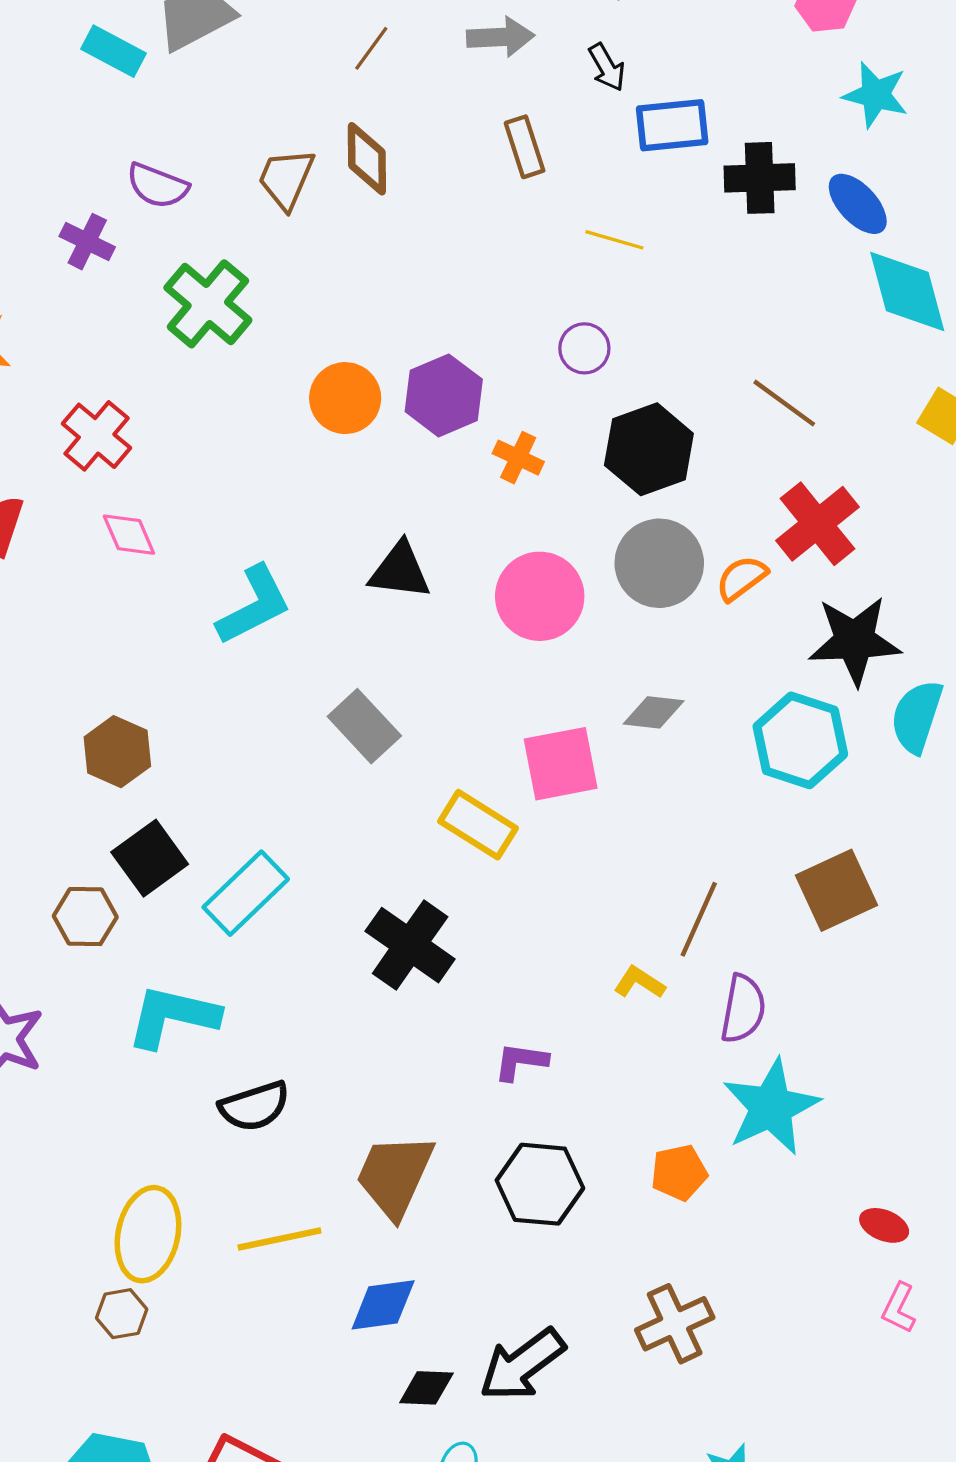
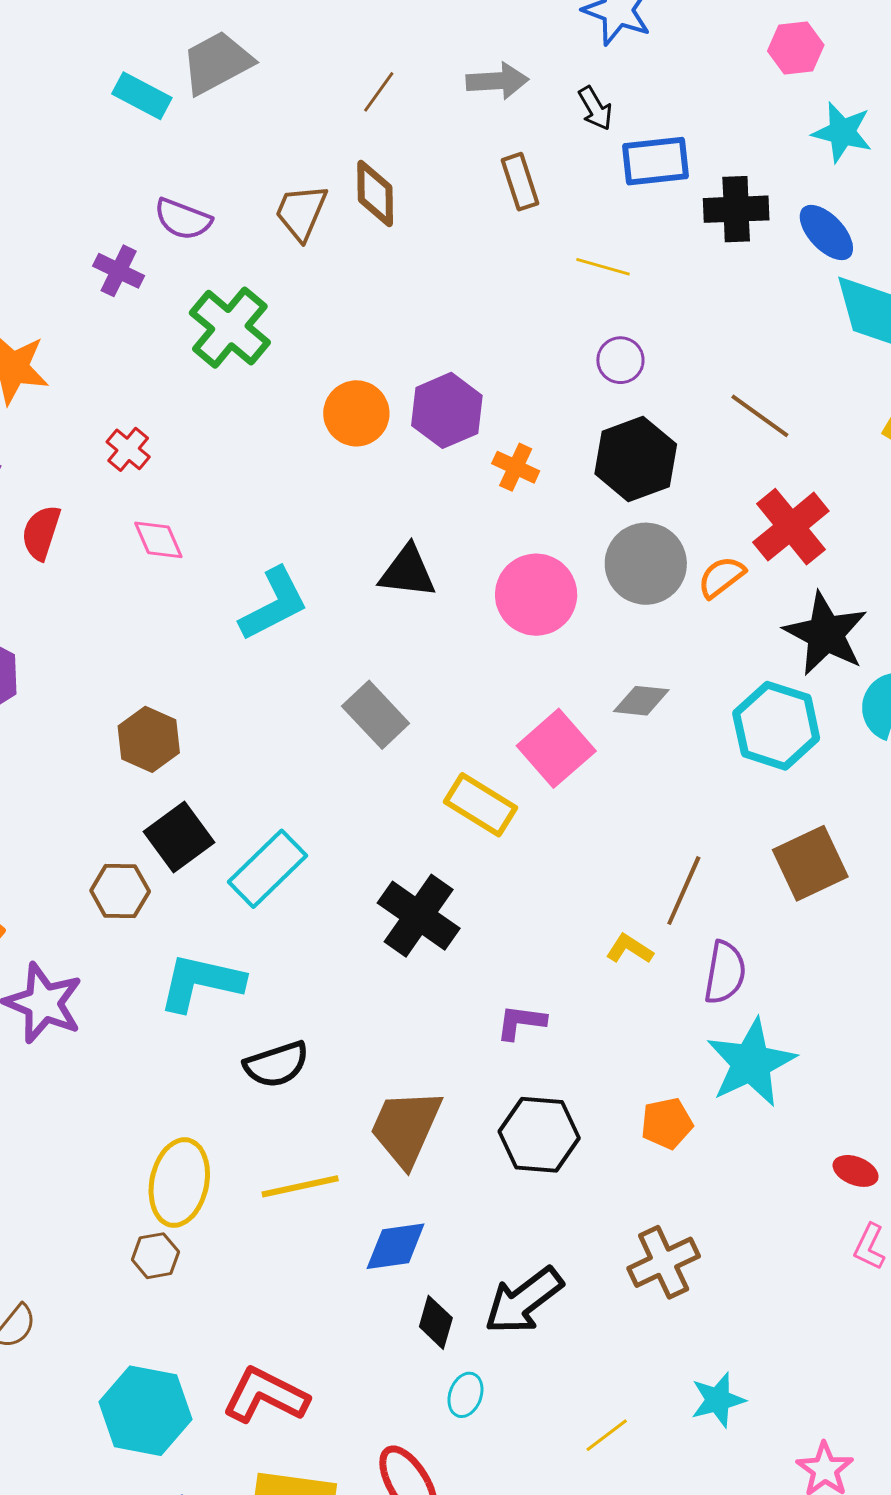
purple circle: (584, 348) -> (620, 360), moved
red cross: (97, 436) -> (128, 449), size x0.7
black star: (855, 641) -> (826, 634), turned 30
pink square: (561, 764) -> (556, 748), turned -30
black diamond: (426, 1388) -> (436, 1322), turned -76

